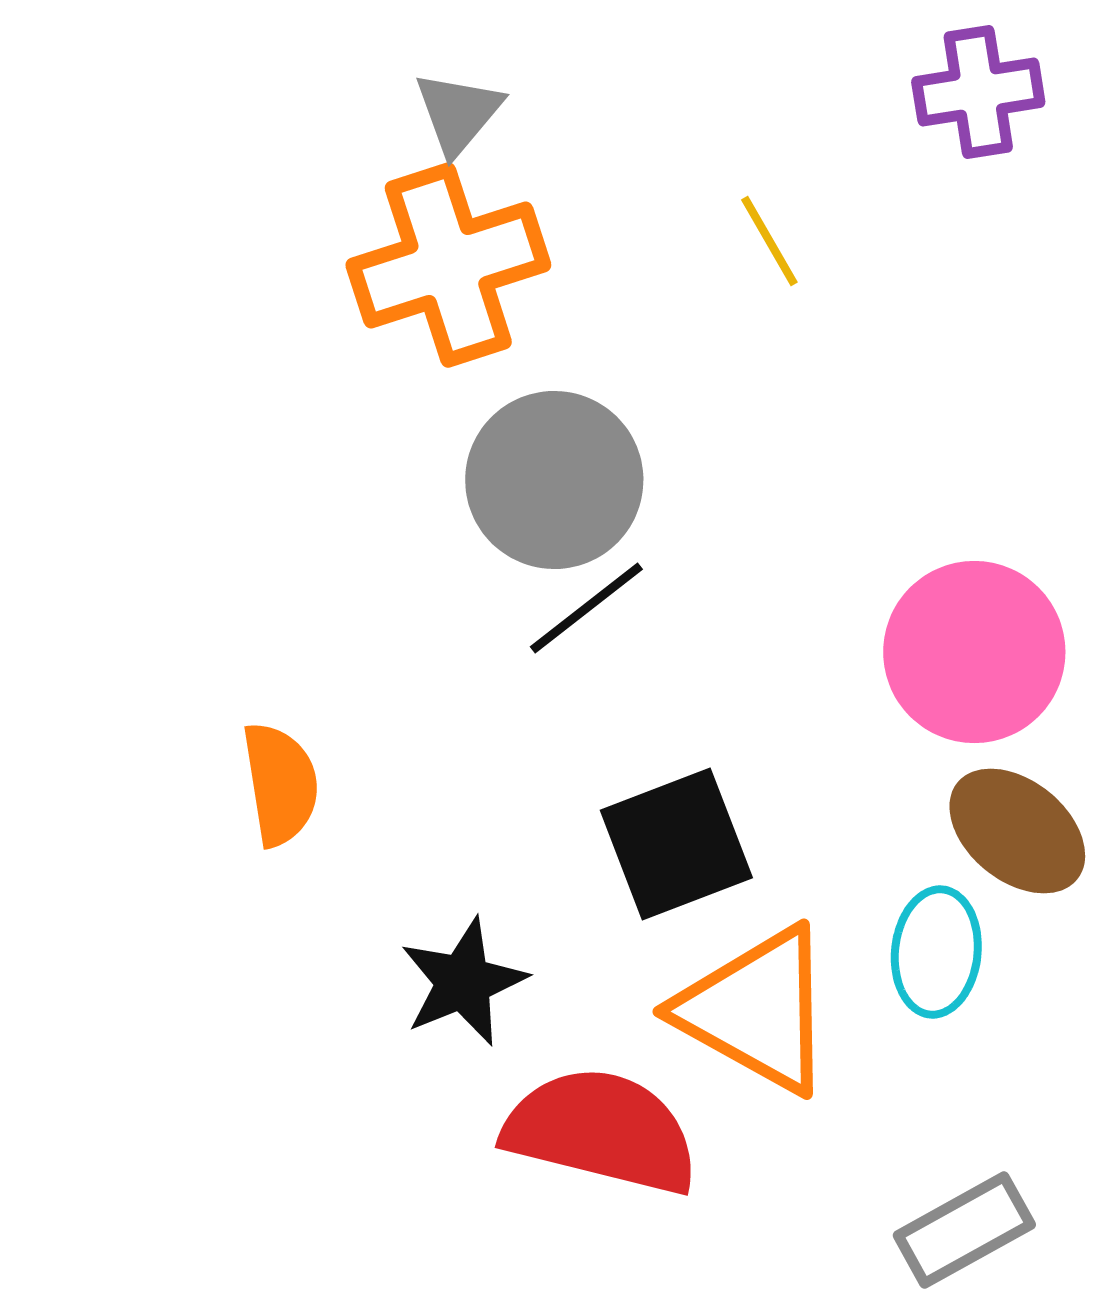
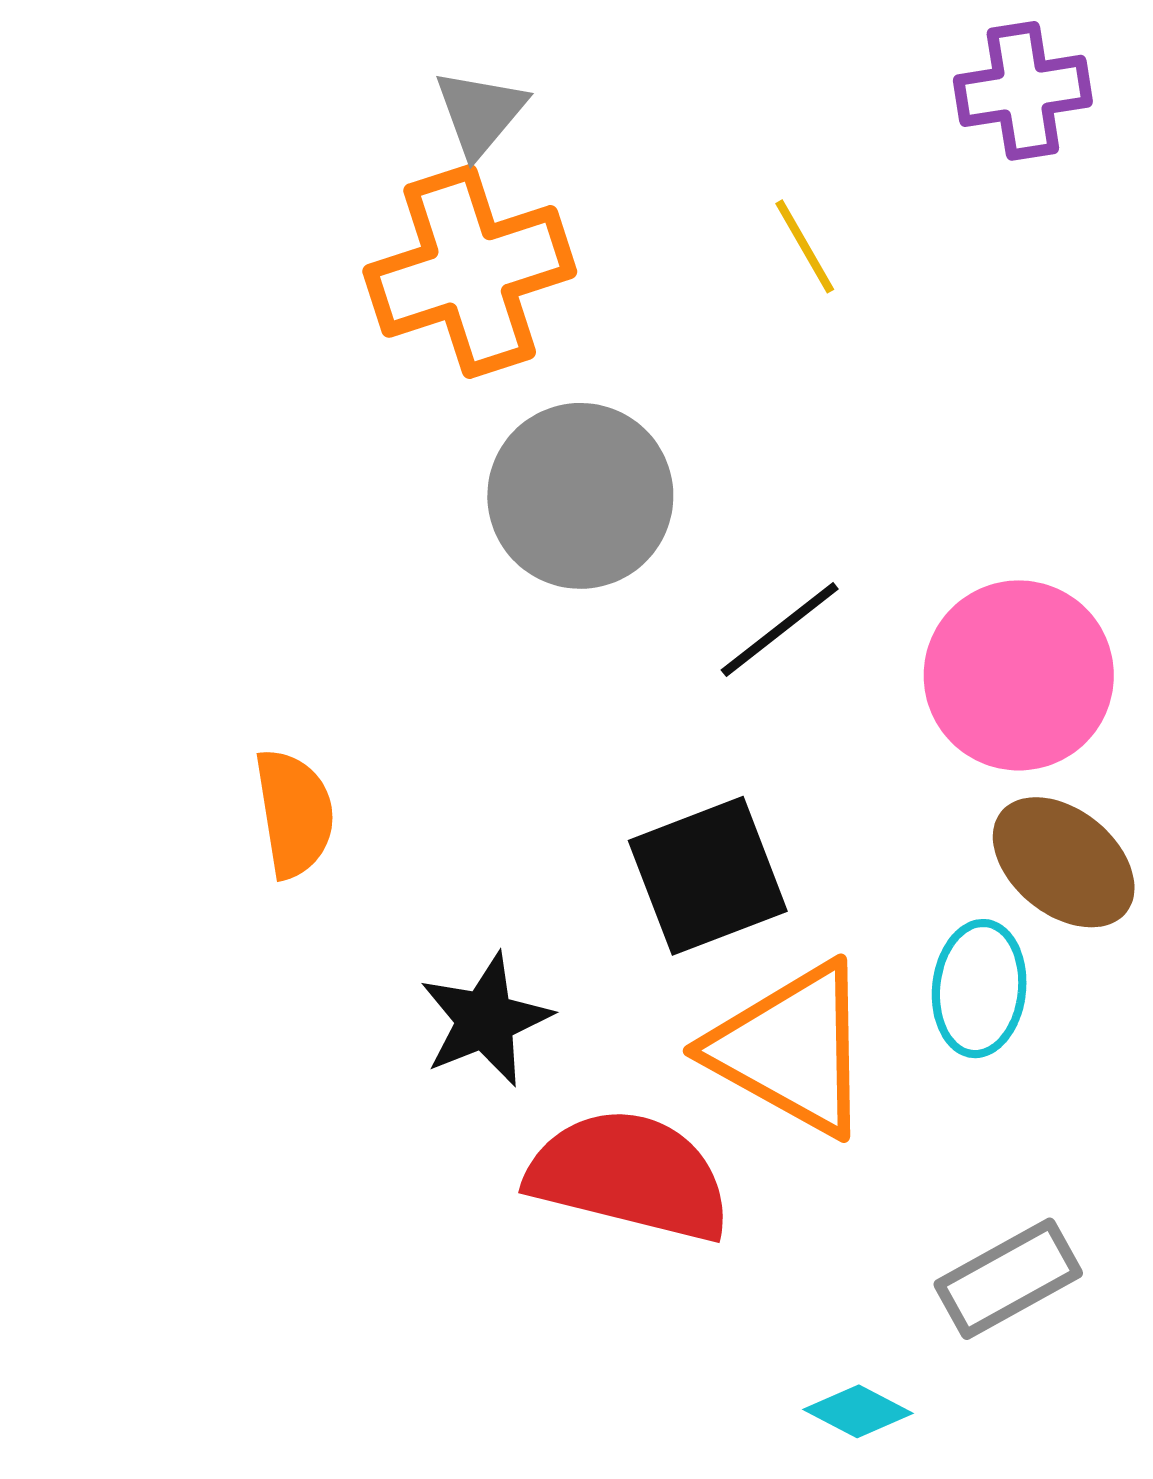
black line: (586, 608) -> (780, 630), moved

